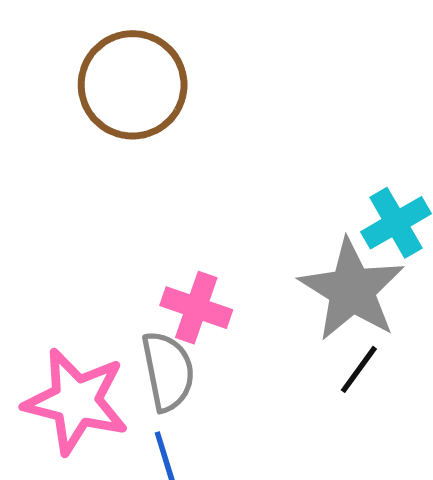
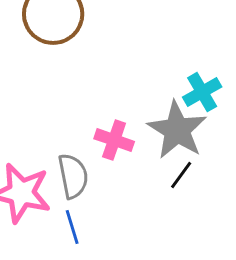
pink cross: (196, 308) -> (114, 140), moved

